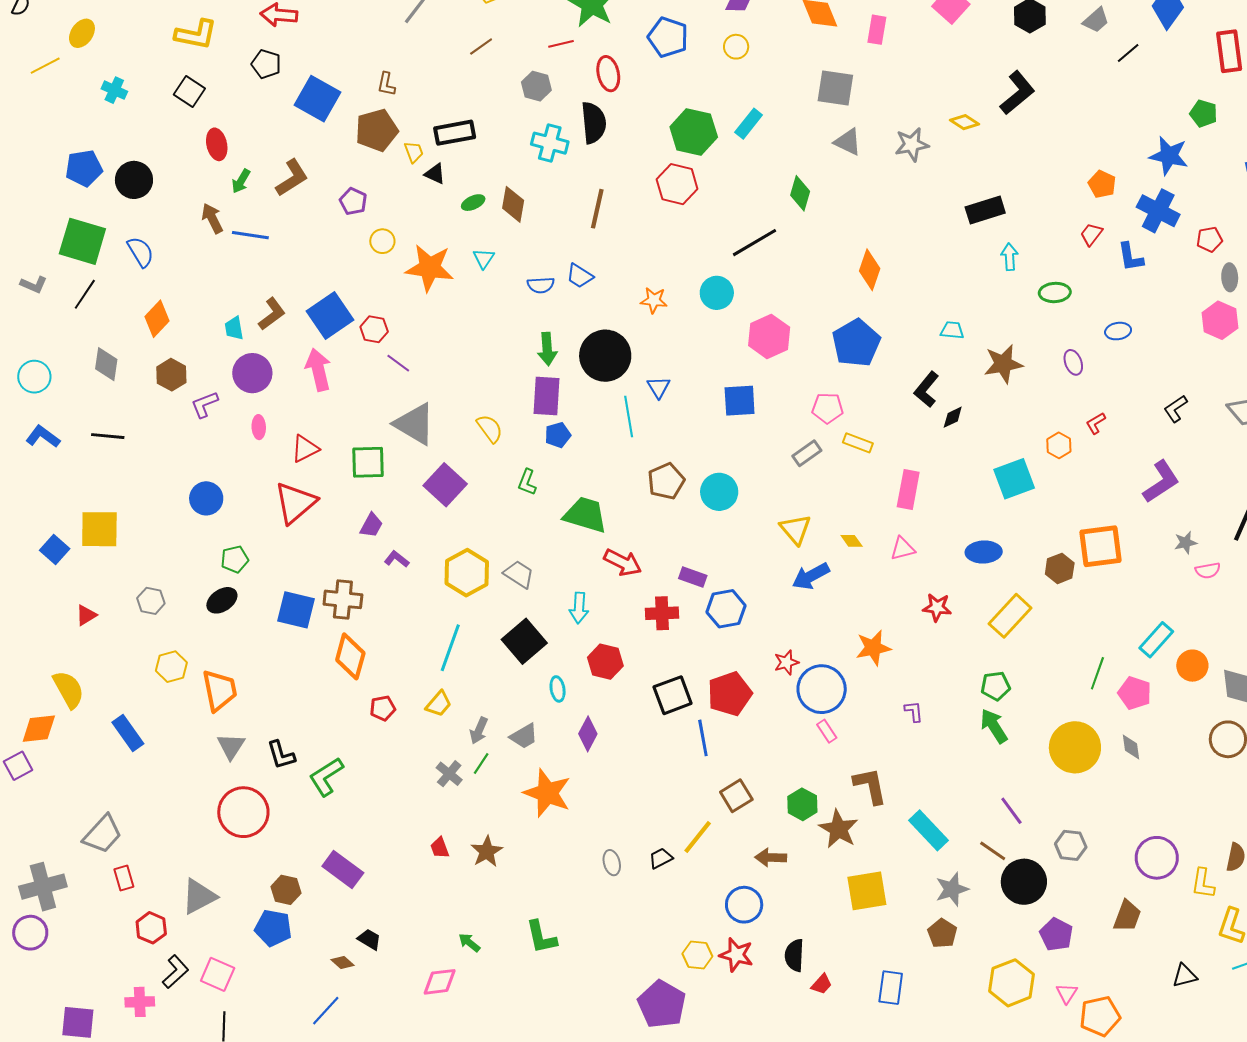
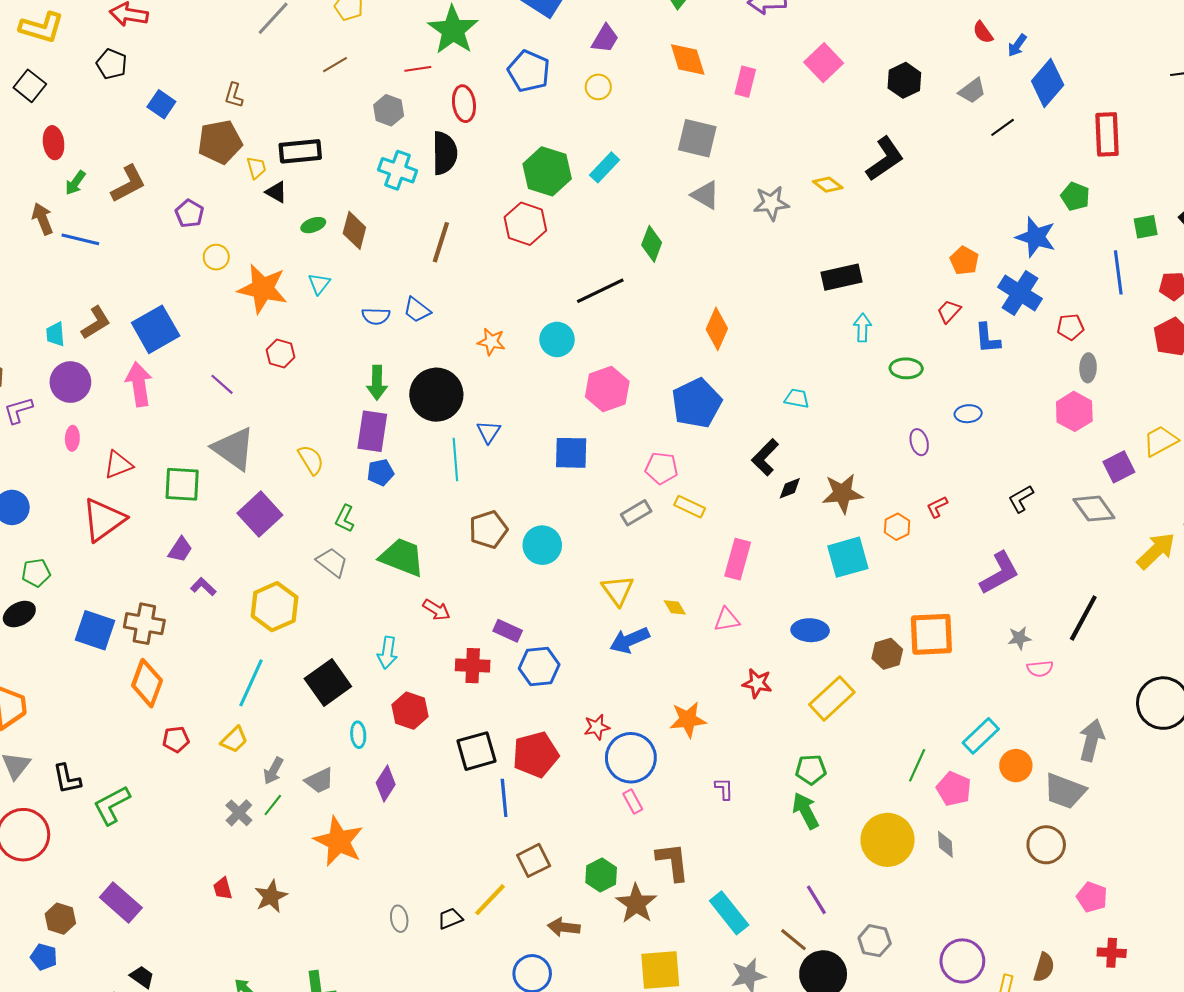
blue square: (317, 99) -> (161, 104), size x0.6
red hexagon: (374, 329) -> (281, 354), moved
brown star: (1003, 364) -> (842, 493), moved
red arrow: (623, 563) -> (436, 610), size x0.7
gray trapezoid: (519, 574) -> (332, 562), moved
blue pentagon: (273, 928) -> (44, 957), size x0.7

